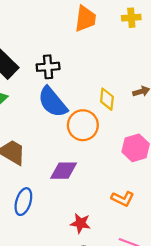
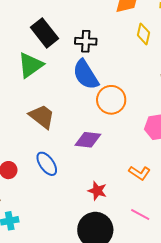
yellow diamond: (107, 99) -> (144, 34), moved
blue ellipse: (23, 202) -> (47, 164), turned -60

